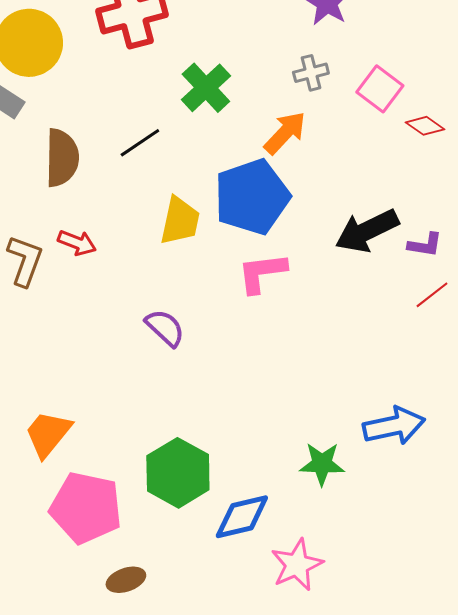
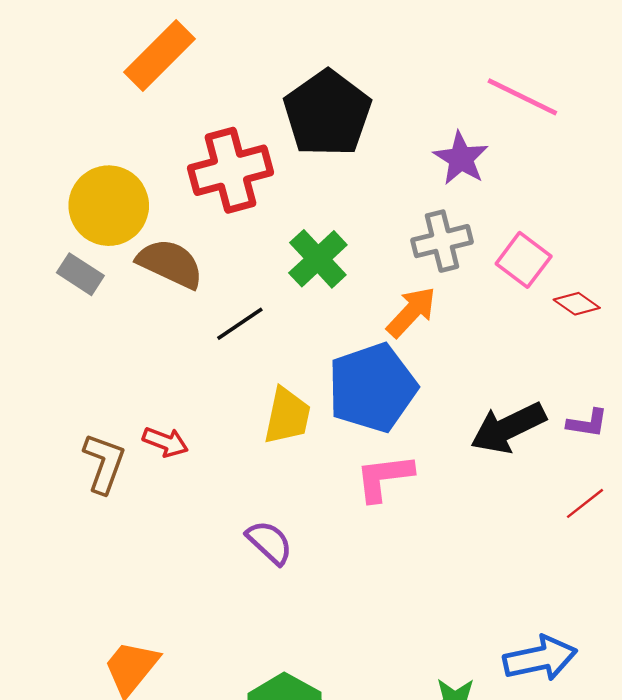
gray cross: (311, 73) -> (442, 241), size x1.4
brown semicircle: (62, 158) -> (170, 264), moved, turned -66
purple L-shape: (425, 245) -> (587, 423), moved

